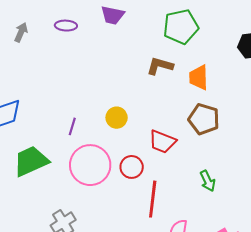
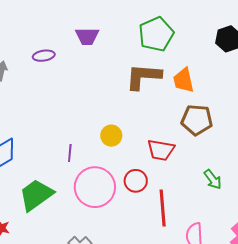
brown L-shape: (160, 66) -> (143, 77), size x1.4

